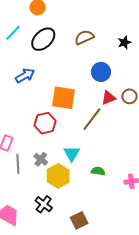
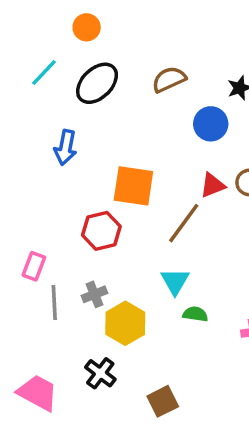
blue circle: (101, 72) -> (211, 124), moved
blue arrow: (25, 76) -> (66, 147), turned 132
cyan triangle: (72, 154) -> (175, 281), moved
gray cross: (41, 159) -> (94, 294), turned 32

